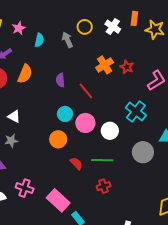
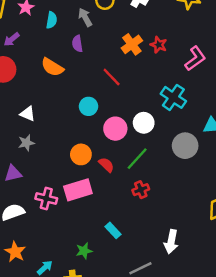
orange semicircle: (25, 74) -> (52, 67), moved, turned 102
purple semicircle: (60, 80) -> (77, 44), moved
pink circle: (85, 123) -> (115, 129), moved
orange circle: (58, 139) -> (81, 154), moved
green line: (102, 160) -> (137, 159), turned -45
pink rectangle: (58, 200) -> (78, 190), moved, turned -55

